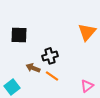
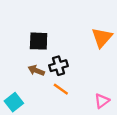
black square: (19, 35) -> (39, 41), moved
brown arrow: (33, 68) -> (36, 70), moved

